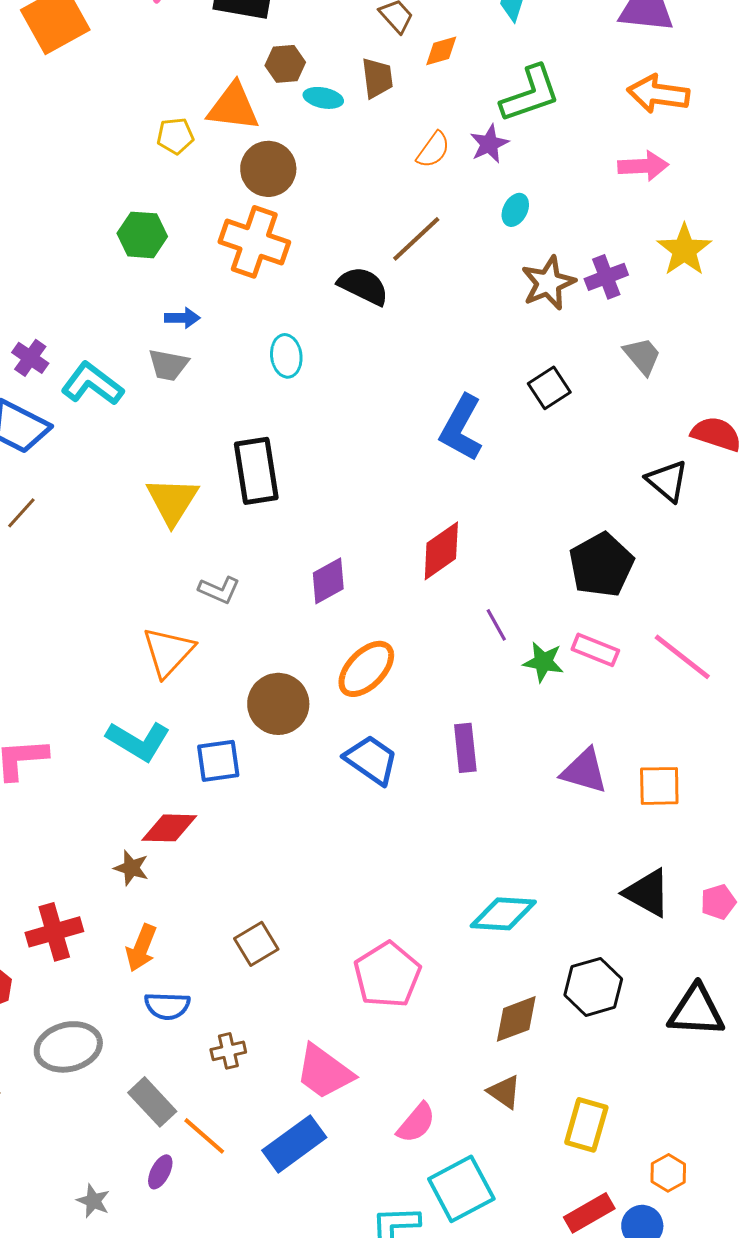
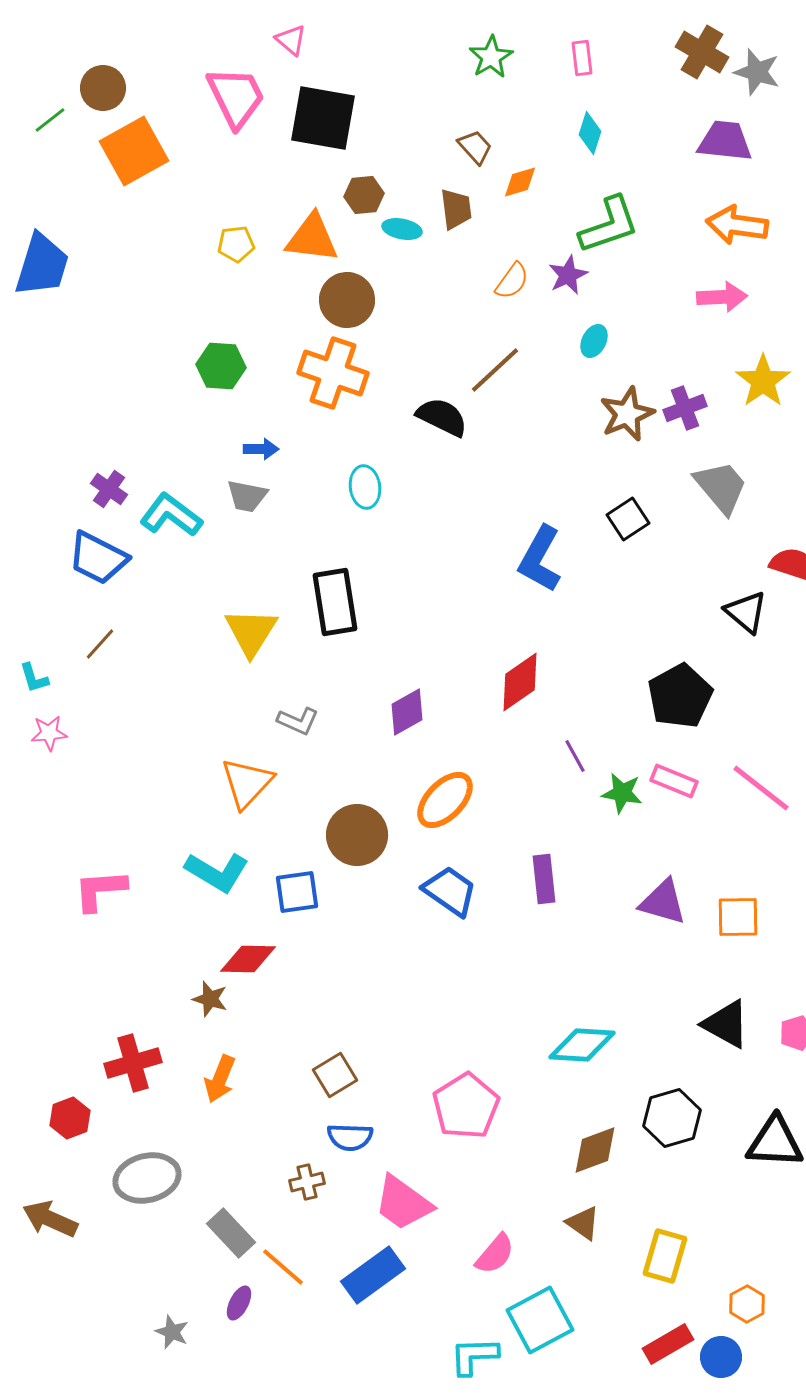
yellow pentagon: (175, 136) -> (236, 244), moved
gray trapezoid: (642, 356) -> (721, 487), size x1.4
blue semicircle: (167, 1006) -> (350, 1137), moved

